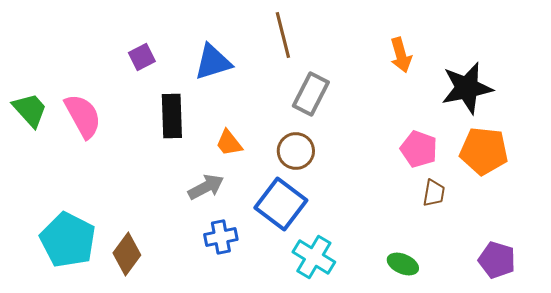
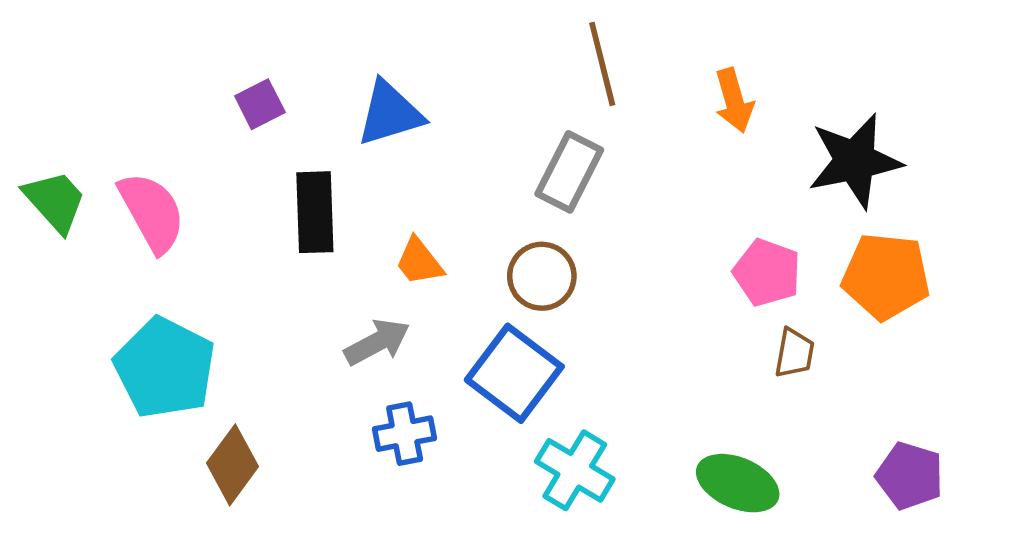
brown line: (283, 35) -> (602, 64), moved
cyan pentagon: (68, 240) -> (165, 368), moved
green ellipse: (403, 264) -> (738, 483), size x1.4

